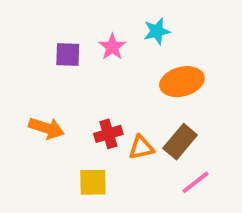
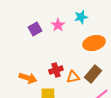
purple square: (68, 55) -> (35, 29), turned -32
orange arrow: (46, 128) -> (28, 78), moved

